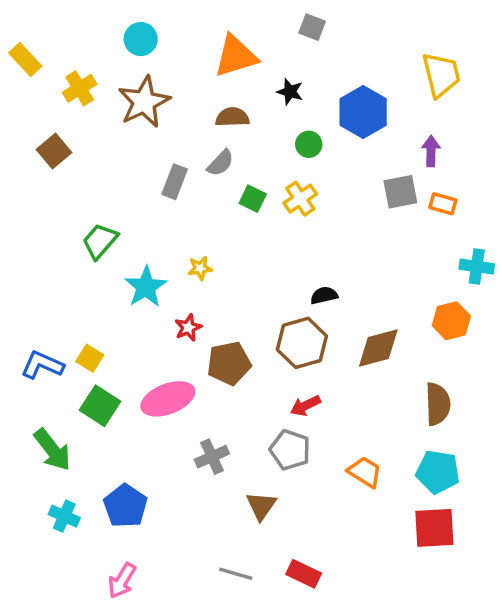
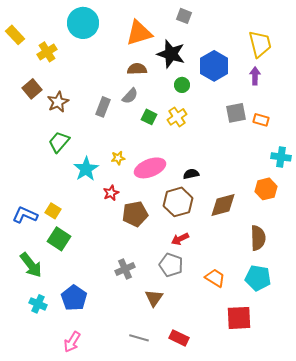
cyan circle: (141, 39) -> (83, 23), size x1.6
black star: (290, 92) -> (171, 54), size x1.8
brown star: (144, 102) -> (58, 102), moved, size x0.7
purple arrow: (431, 151) -> (255, 76), moved
pink ellipse: (168, 399) -> (150, 168), moved
red square: (434, 528) -> (239, 318), moved

